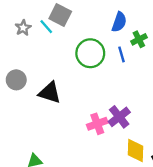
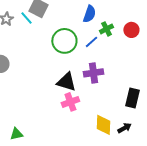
blue line: (122, 54) -> (91, 42), turned 64
black triangle: (50, 93) -> (66, 82), moved
purple cross: (119, 117) -> (93, 73), moved, turned 30

